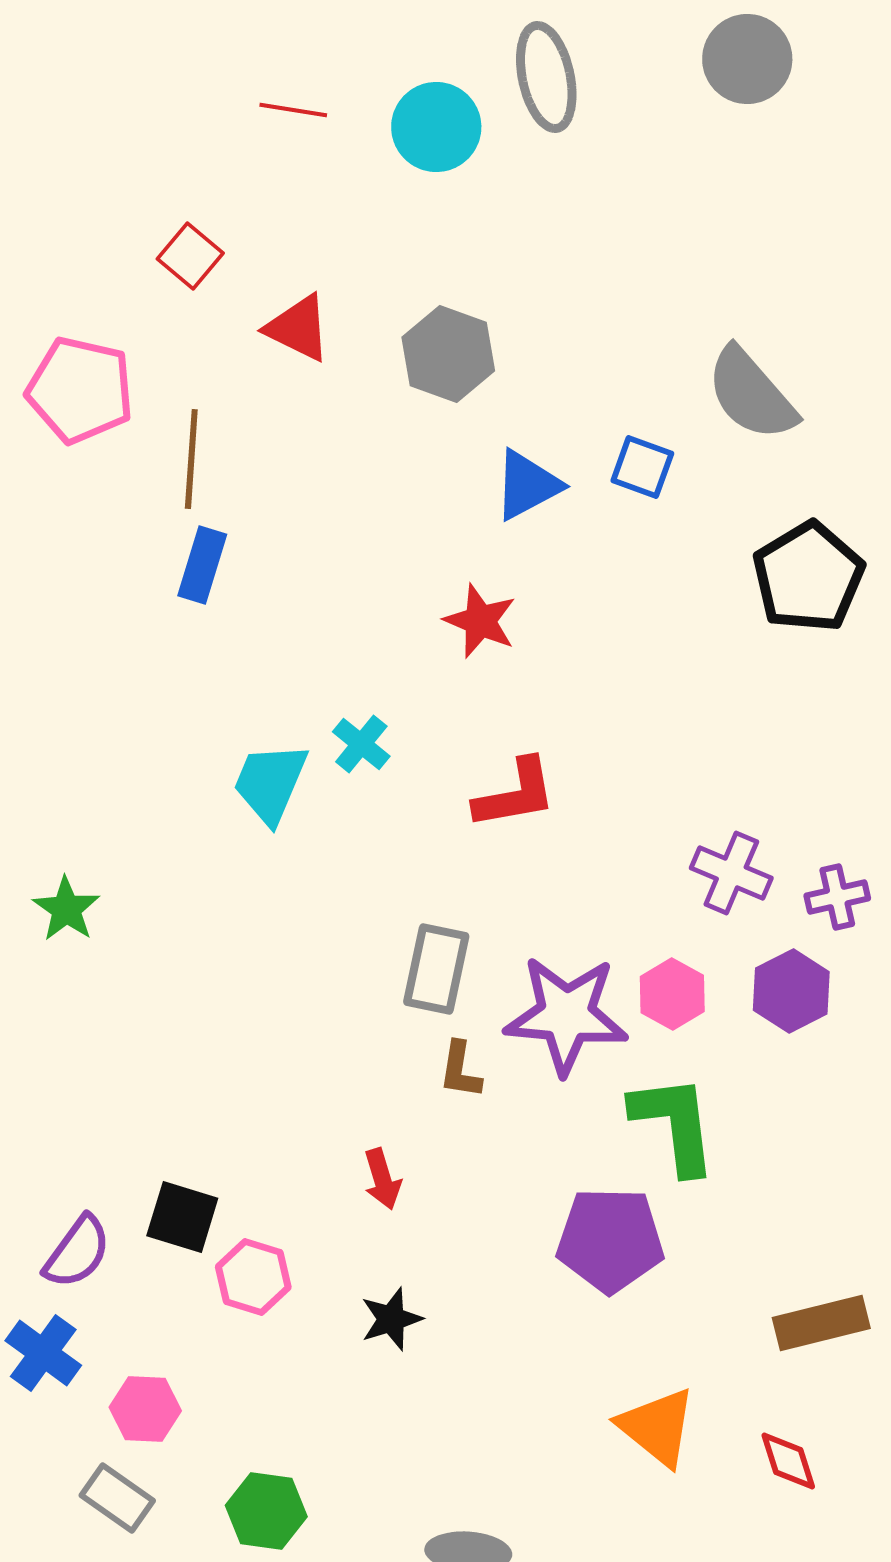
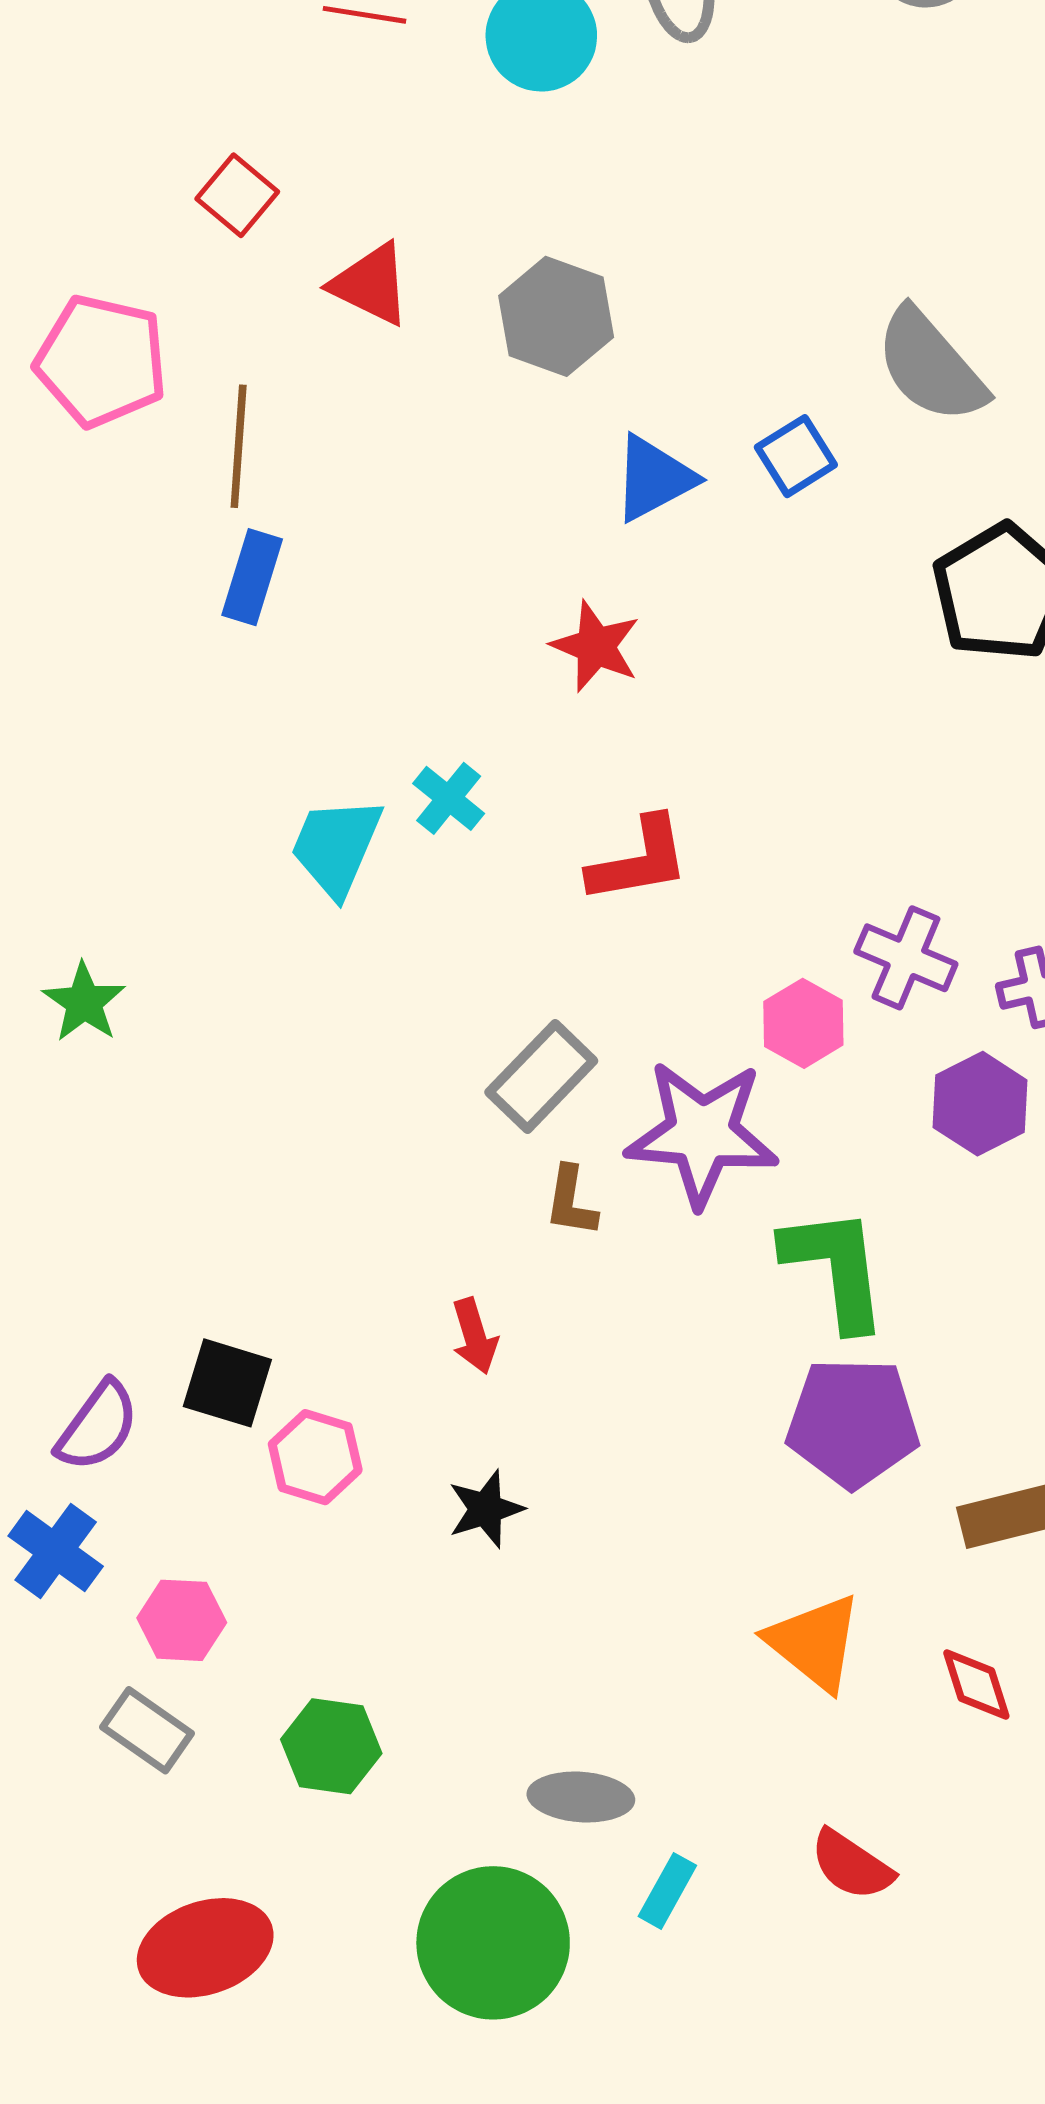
blue square: (642, 467) -> (796, 456), turned 38
gray rectangle: (436, 969) -> (541, 1076), turned 32
pink hexagon: (672, 994) -> (803, 1023), moved
purple pentagon: (610, 1240) -> (853, 1423), moved

